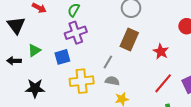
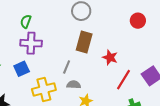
purple cross: (76, 33) -> (31, 43), turned 30
red star: (161, 51) -> (110, 57), moved

